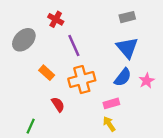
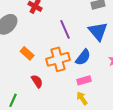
purple line: (74, 45) -> (65, 29), moved
blue semicircle: (123, 77) -> (83, 57), moved

